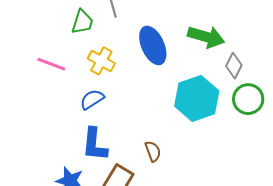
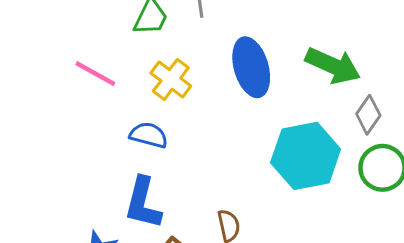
blue semicircle: (92, 99) -> (149, 135), turned 40

